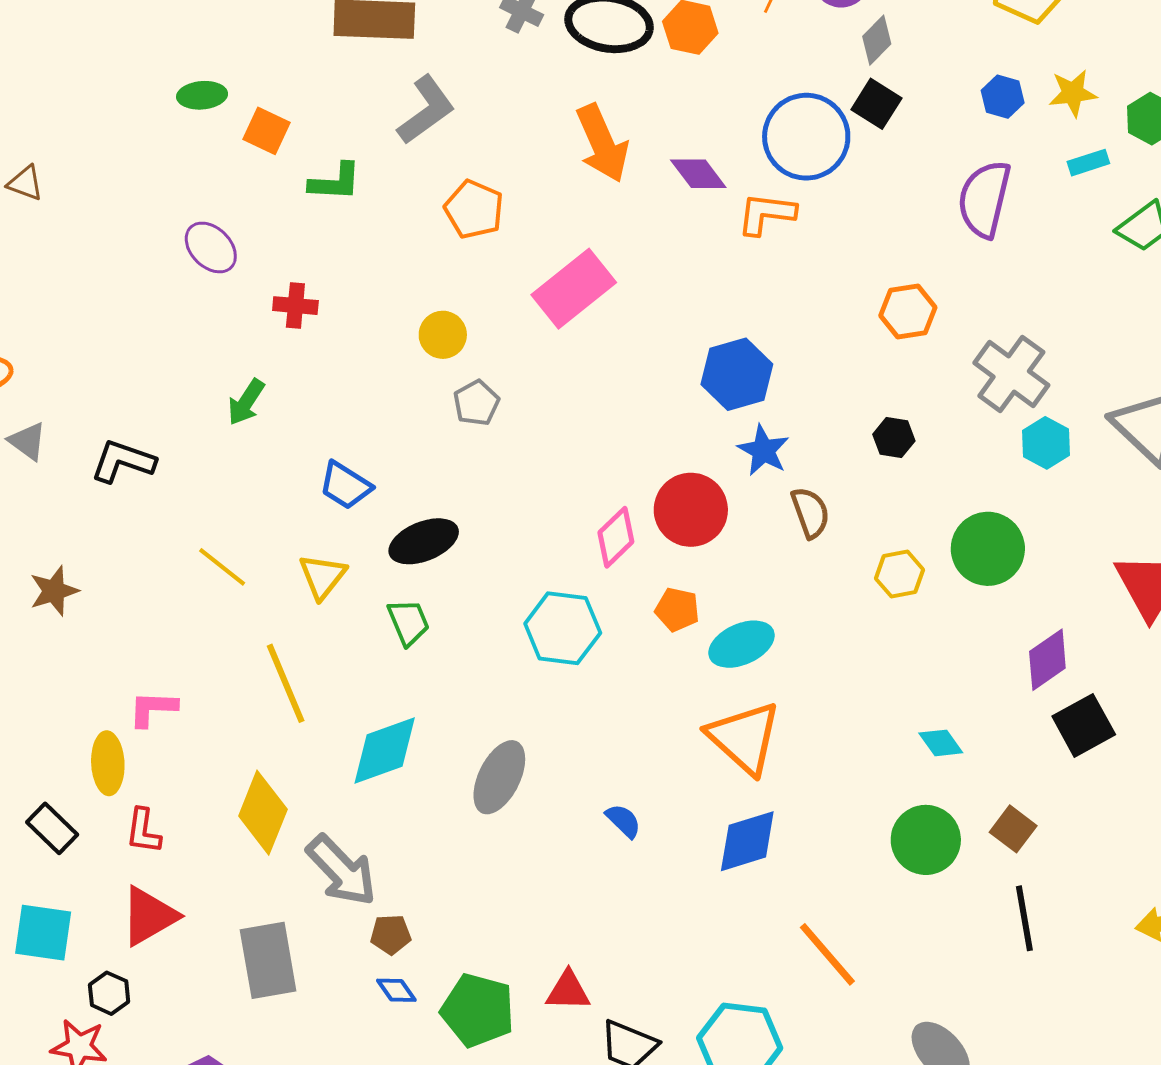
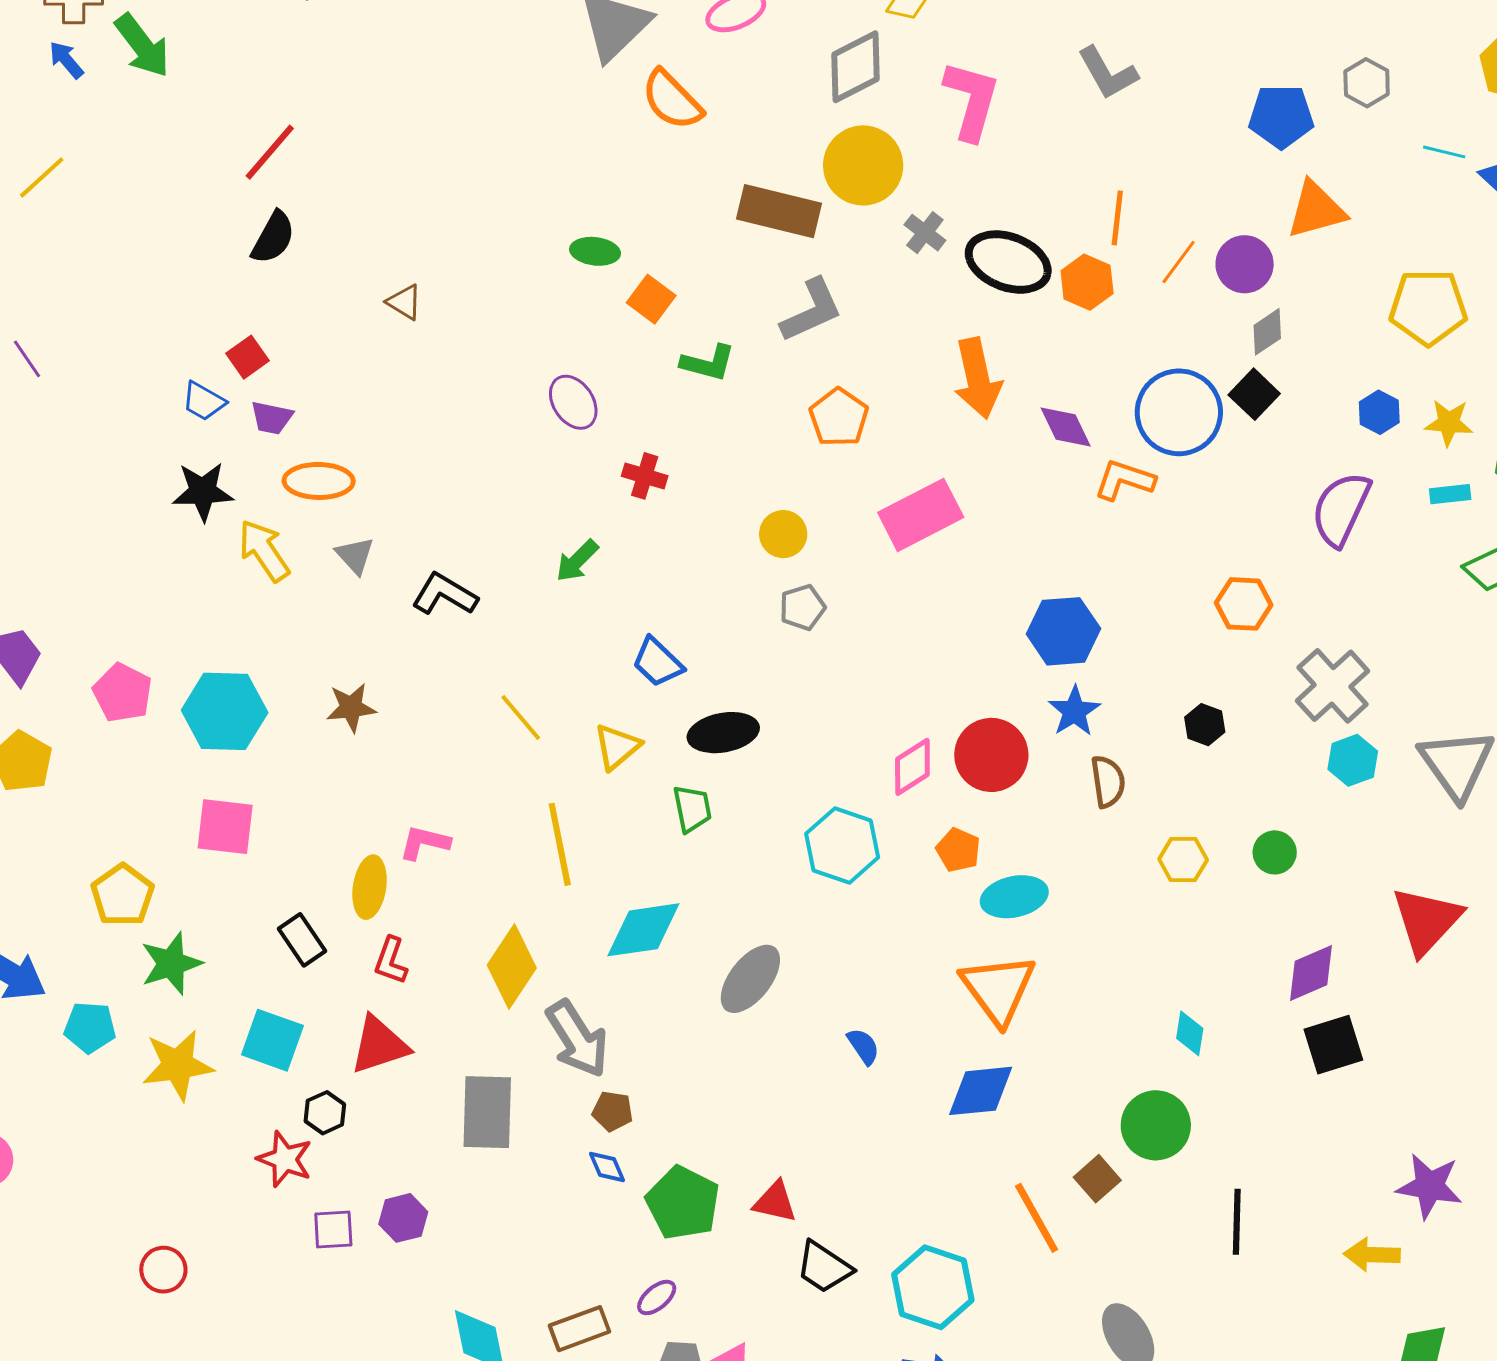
green circle: (988, 549) -> (1275, 852), size x0.6
cyan diamond: (941, 743) -> (1190, 1033), turned 33
brown square: (1013, 829) -> (1097, 1179), moved

